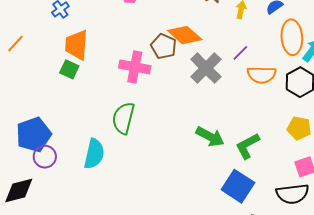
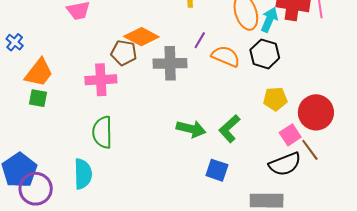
orange trapezoid: (76, 45) -> (39, 73), turned -132
gray cross: (206, 68) -> (170, 63), turned -32
orange semicircle: (262, 75) -> (226, 56), turned -144
purple circle: (45, 157) -> (36, 189), size x1.4
blue square: (238, 186) -> (217, 170), moved, size x0.7

